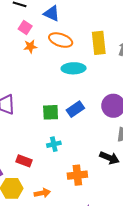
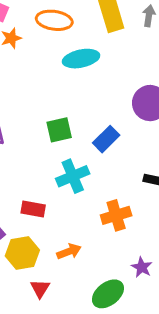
blue rectangle: (75, 109) -> (106, 139), moved
cyan cross: (54, 144) -> (73, 176), size x1.5

